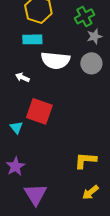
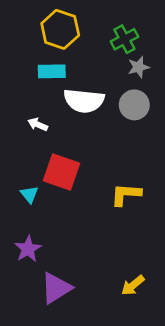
yellow L-shape: (85, 160) -> (126, 194), moved
purple triangle: (35, 194) -> (56, 288), turned 30

